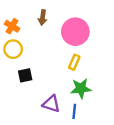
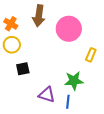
brown arrow: (43, 17) -> (39, 16), size x1.5
yellow rectangle: (74, 62) -> (91, 55), moved

